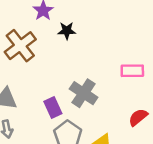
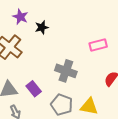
purple rectangle: (53, 108) -> (34, 89), moved

